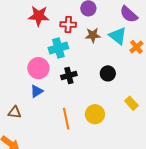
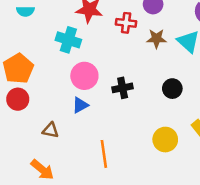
cyan cross: (58, 48) -> (68, 40), moved, turned 30
yellow circle: (95, 114) -> (165, 140), moved
orange line: (66, 119) -> (104, 154), moved

